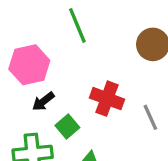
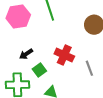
pink hexagon: (29, 65) -> (18, 16), moved

